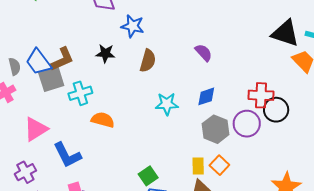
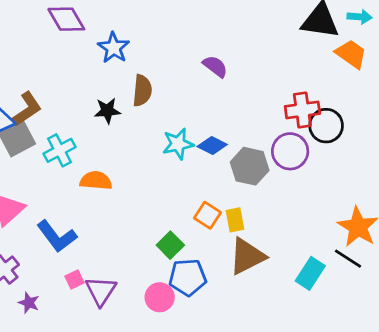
blue star: (133, 26) -> (114, 48), turned 30
black star: (105, 53) -> (107, 111), moved
blue diamond: (206, 96) -> (212, 146), moved, turned 55
orange square: (219, 165) -> (208, 215), moved

